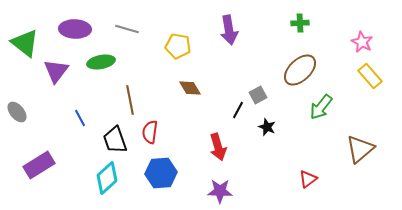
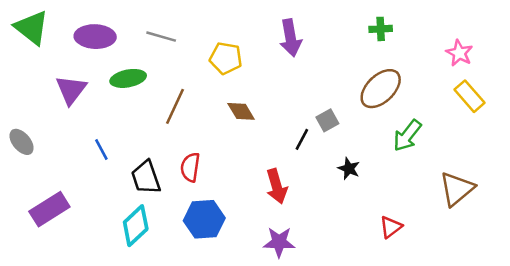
green triangle: (25, 43) -> (32, 28), moved
brown line: (130, 100) -> (175, 106), moved, turned 36
black star: (267, 127) -> (349, 169), moved

